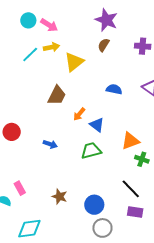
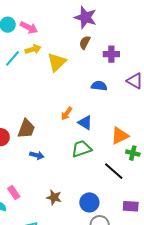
purple cross: (143, 46) -> (111, 54), moved
brown trapezoid: (57, 95) -> (26, 129), moved
blue arrow: (50, 144) -> (37, 155), moved
black line: (131, 189) -> (114, 171), moved

